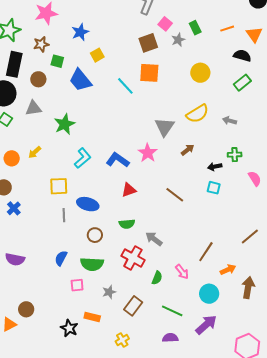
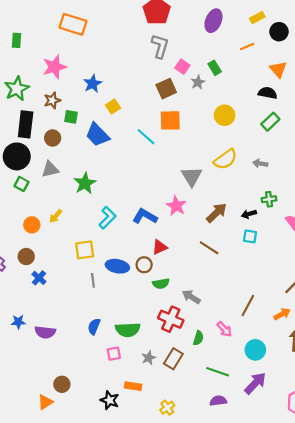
orange line: (227, 29) -> (247, 47), moved
brown arrow: (188, 150) -> (217, 213), moved, size x1.5
brown circle: (95, 235) -> (144, 265), moved
orange arrow: (228, 270) -> (282, 314), moved
brown rectangle: (133, 306) -> (173, 359), moved

